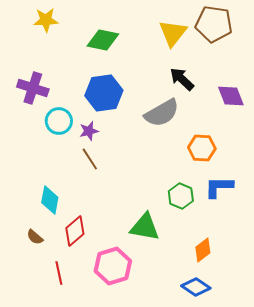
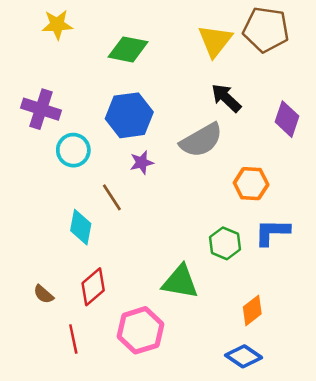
purple diamond: (231, 96) -> (287, 119), turned 40
purple star: (89, 131) -> (142, 163), moved
cyan diamond: (50, 200) -> (81, 227), moved

